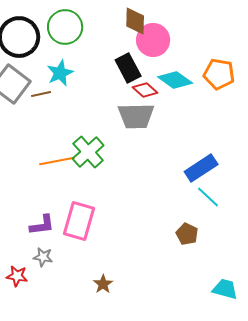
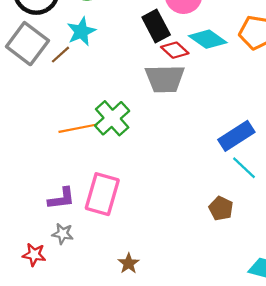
brown line: (41, 94) -> (60, 55), turned -30

